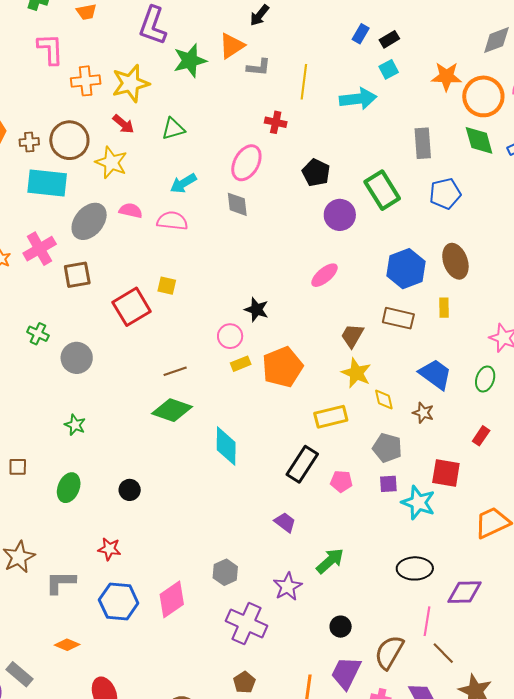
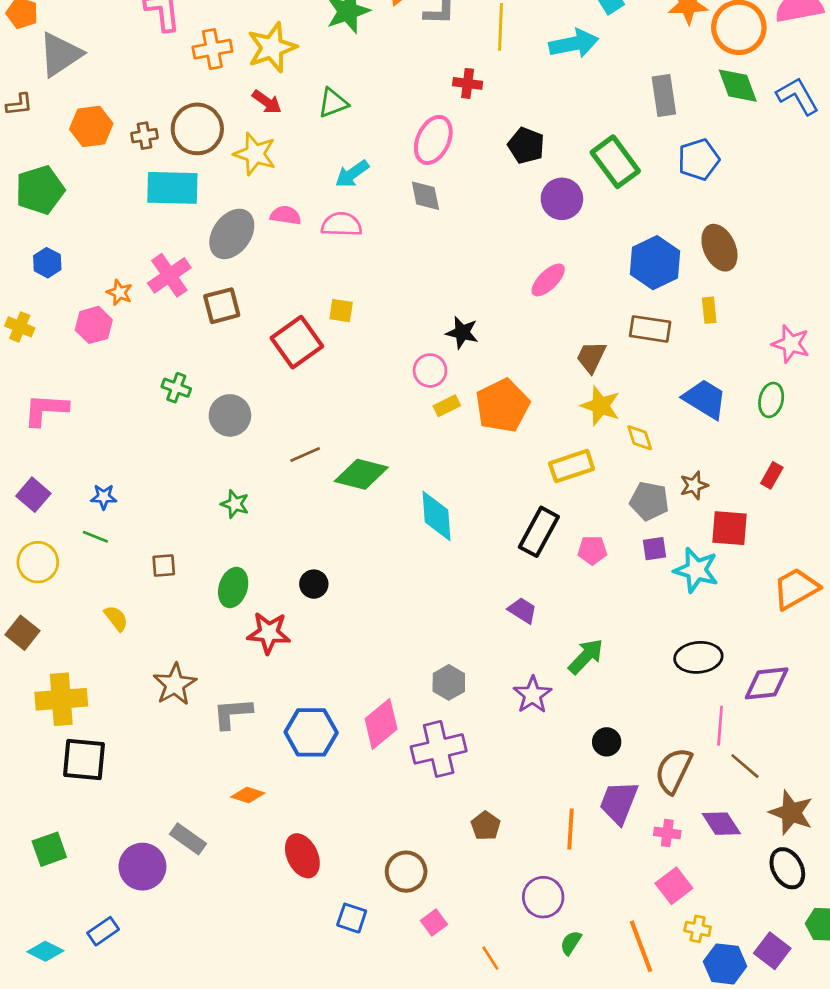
brown line: (175, 371) -> (305, 455), moved
brown star: (423, 413) -> (694, 485), moved, turned -30
red star: (109, 549) -> (269, 633), moved, size x1.4
purple cross: (247, 623) -> (439, 749), moved, turned -33

